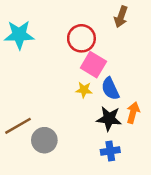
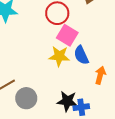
yellow star: (84, 90) -> (59, 56), size x1.5
black star: (109, 119) -> (67, 101), moved

